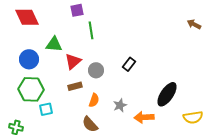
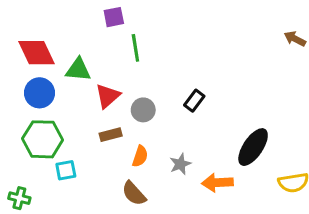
red diamond: (27, 17) -> (36, 53), moved

